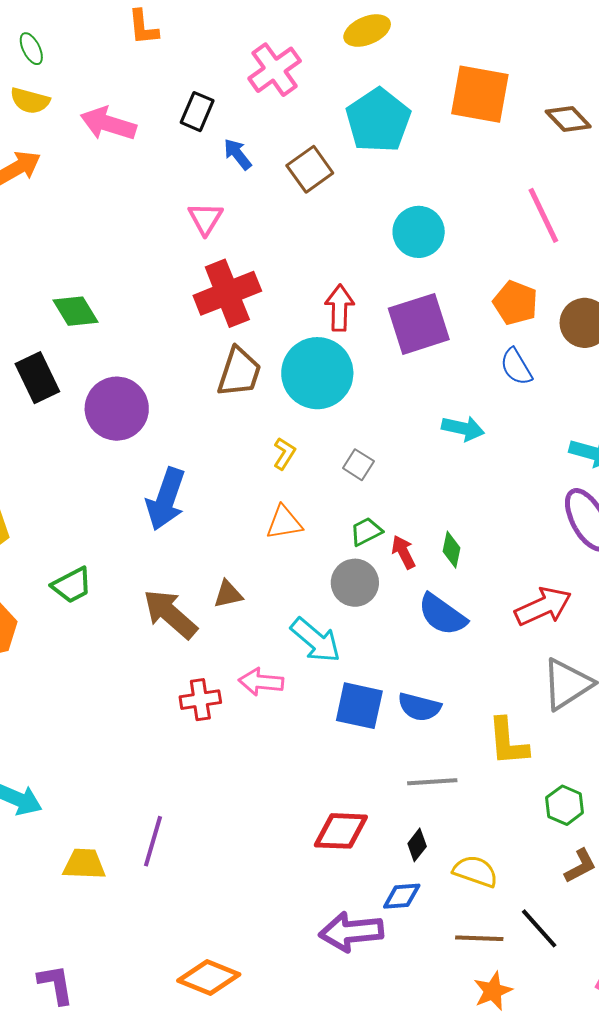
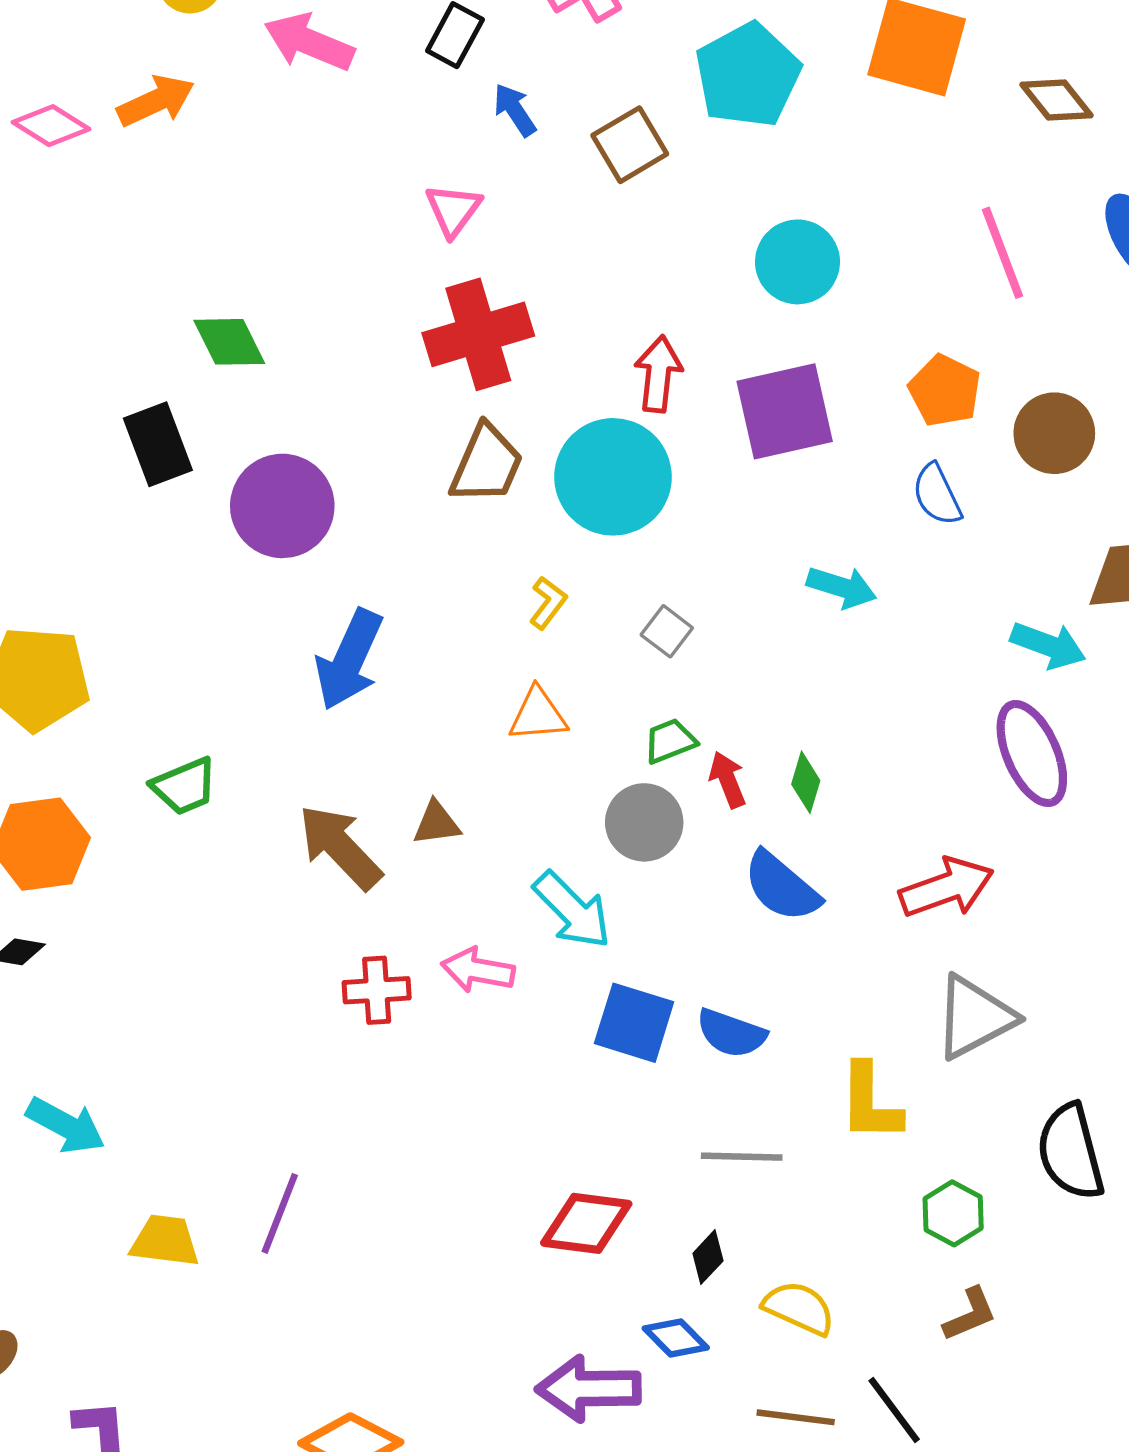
blue diamond: (402, 896) -> (676, 1338), turned 45

